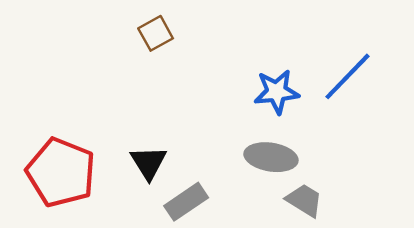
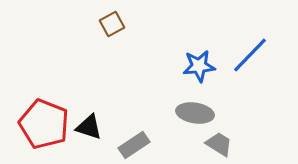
black triangle: (149, 163) -> (89, 127), moved, turned -40

